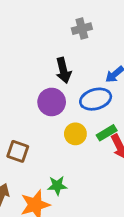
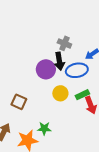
gray cross: (82, 29) -> (64, 43), moved, turned 32
black arrow: (63, 70) -> (59, 61), moved

